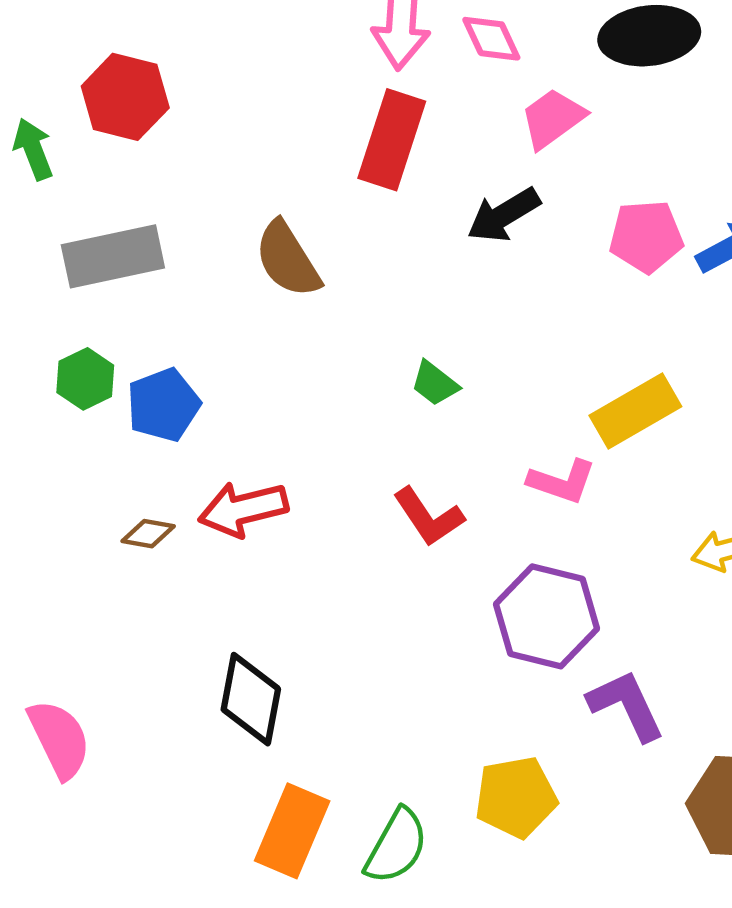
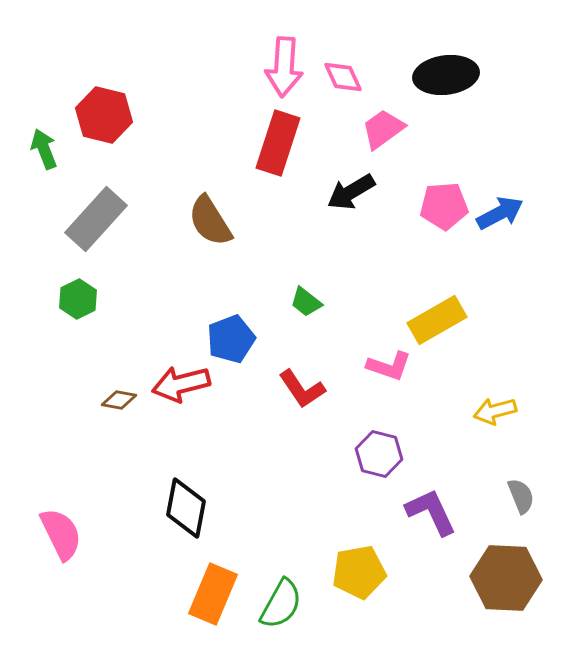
gray rectangle: (113, 256) -> (96, 219), turned -36
blue pentagon: (163, 405) -> (231, 339), moved
purple hexagon: (547, 616) -> (379, 454), size x0.7

